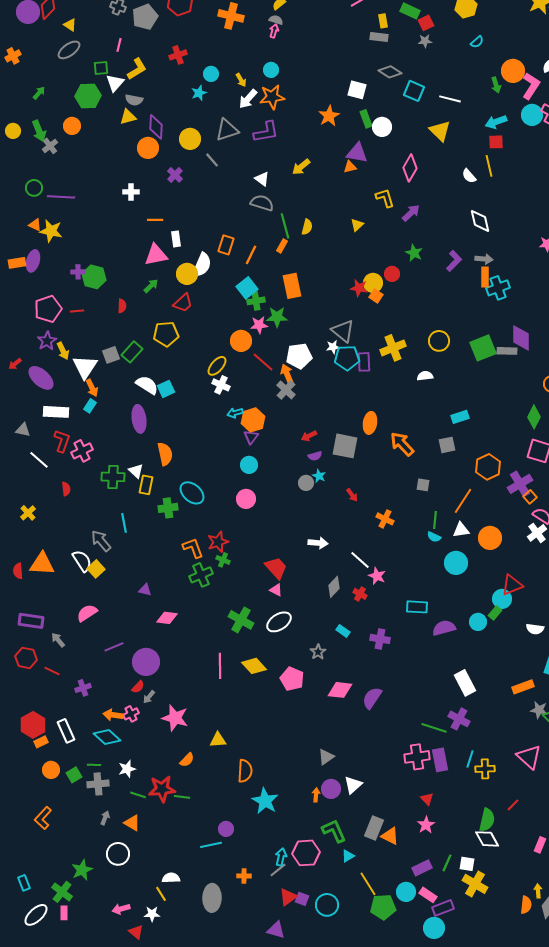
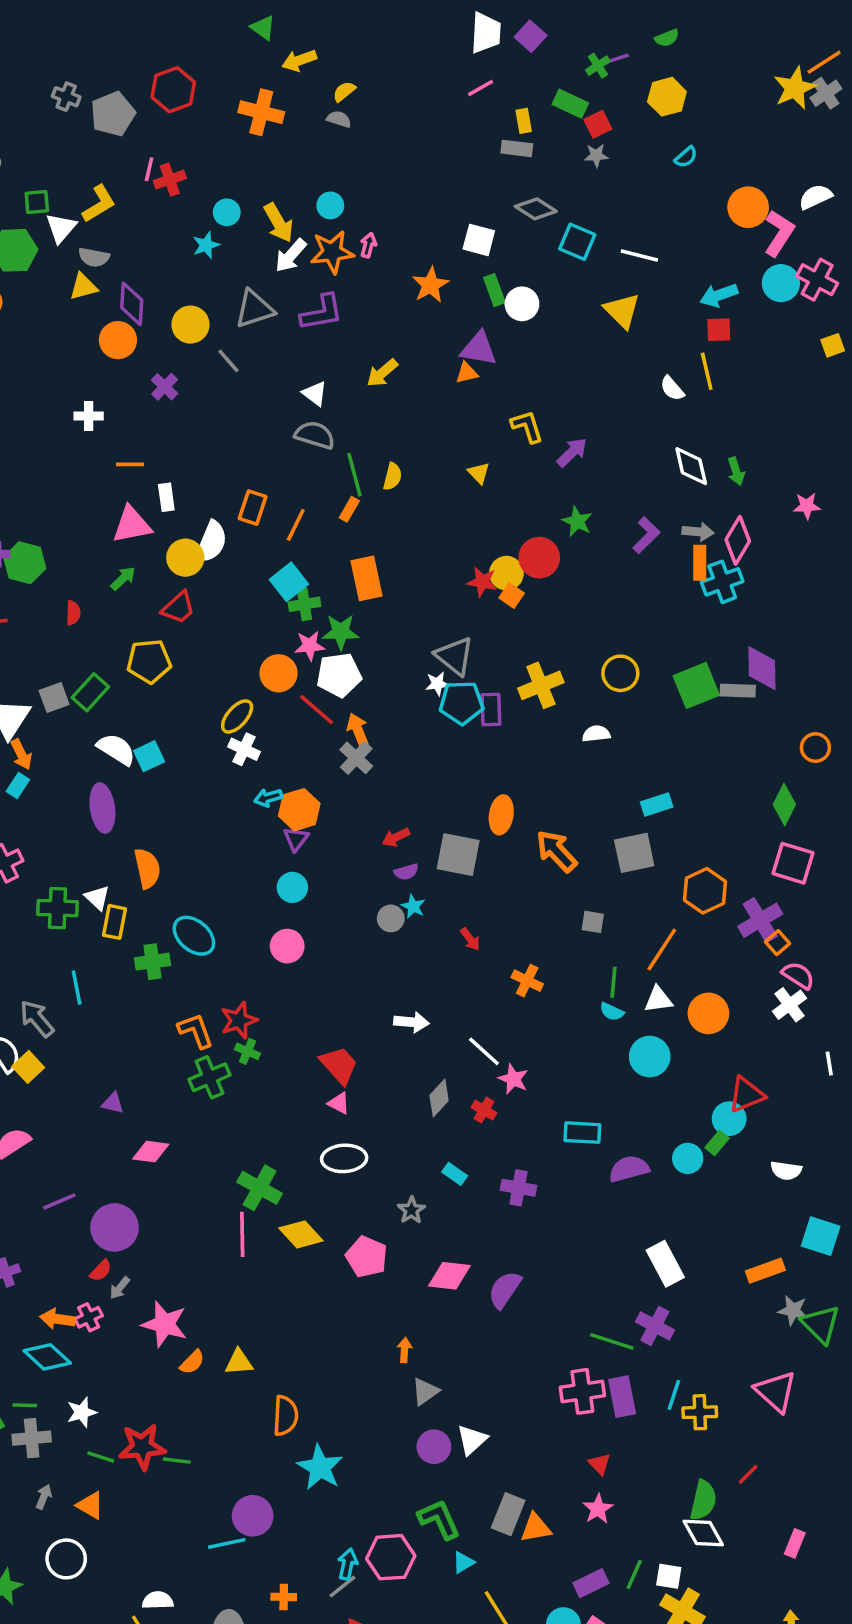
pink arrow: (274, 31) -> (368, 245), moved
pink line: (119, 45) -> (149, 169), moved
yellow arrow: (241, 80) -> (279, 223), size x1.6
green arrow: (496, 85) -> (736, 471), moved
pink diamond: (410, 168) -> (738, 540), moved
yellow triangle: (357, 225) -> (479, 473), turned -32
red circle: (392, 274) -> (539, 558), size x1.5
white pentagon: (299, 356) -> (339, 675), moved
gray square: (447, 445) -> (634, 853), size x1.4
green cross: (241, 620) -> (260, 1188), moved
white ellipse: (279, 622) -> (344, 1158), turned 30
orange semicircle: (187, 760) -> (192, 1362), moved
orange arrow: (316, 795) -> (405, 1350), moved
purple circle: (226, 829) -> (253, 1516), size x1.5
orange triangle: (390, 836) -> (536, 1528), turned -36

